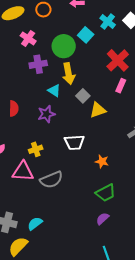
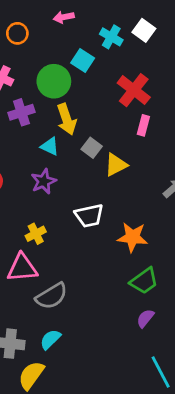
orange star: (102, 161) -> (132, 237), size x1.5
gray semicircle: (51, 180) -> (52, 296), moved

